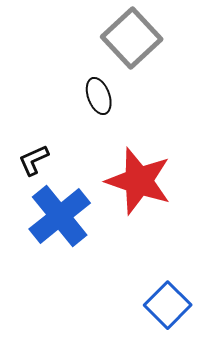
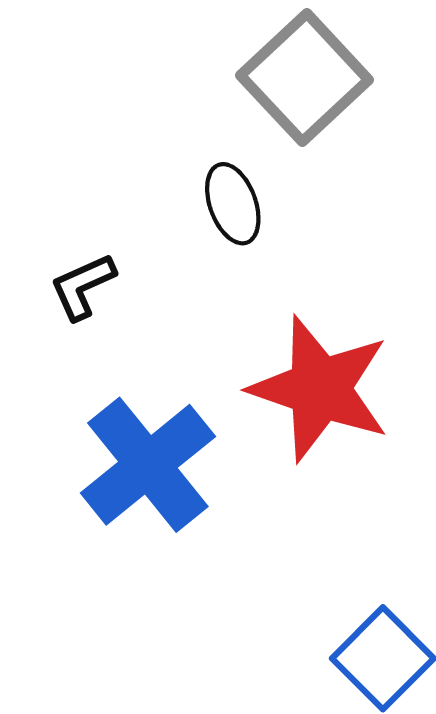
black L-shape: (34, 160) -> (83, 286), moved

